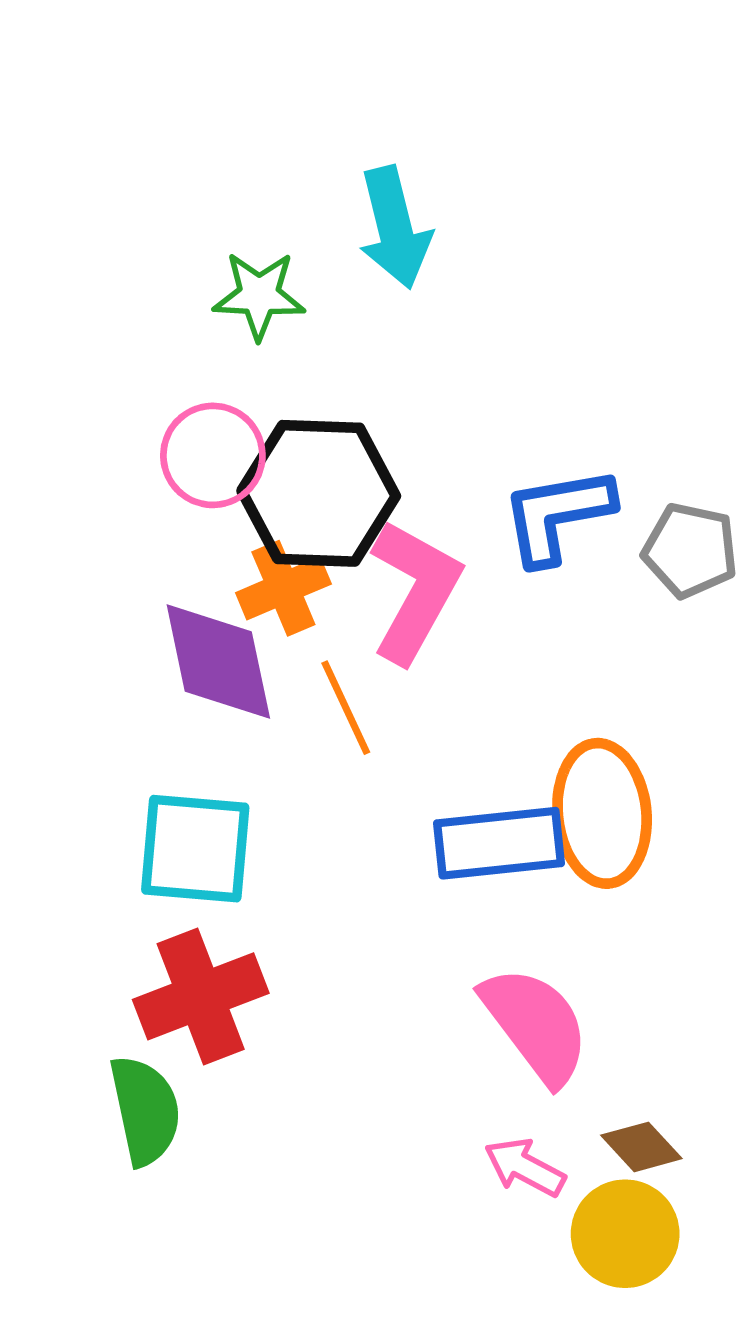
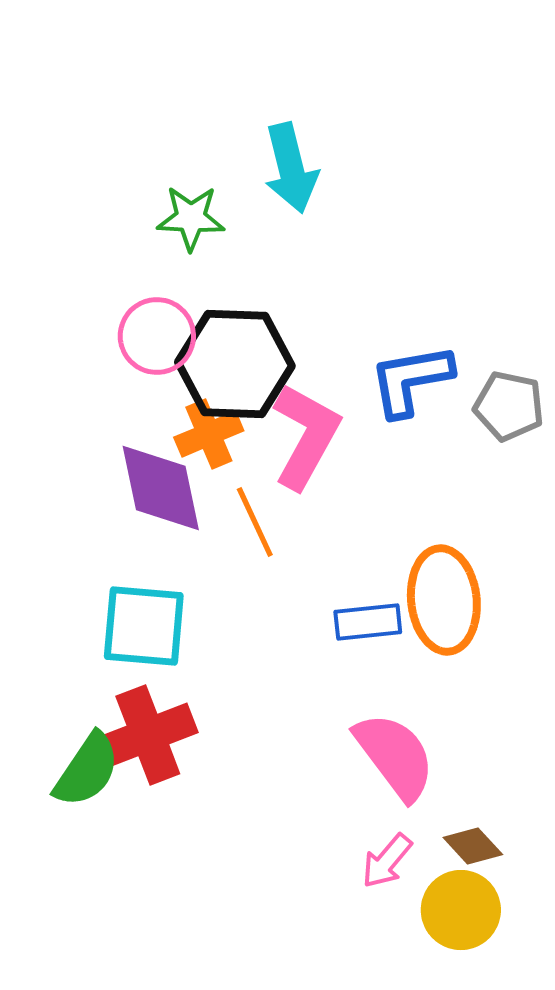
blue rectangle: (499, 843) -> (368, 622), size x0.7
green semicircle: (145, 1110) -> (87, 770), moved, turned 46
pink arrow: (525, 1167) -> (387, 861), turned -78

